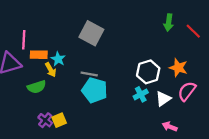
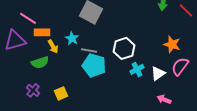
pink line: (24, 40) -> (28, 18), turned -60
cyan star: (58, 59) -> (72, 38), moved
white hexagon: (148, 72) -> (124, 48), moved
purple cross: (45, 120) -> (33, 90), moved

